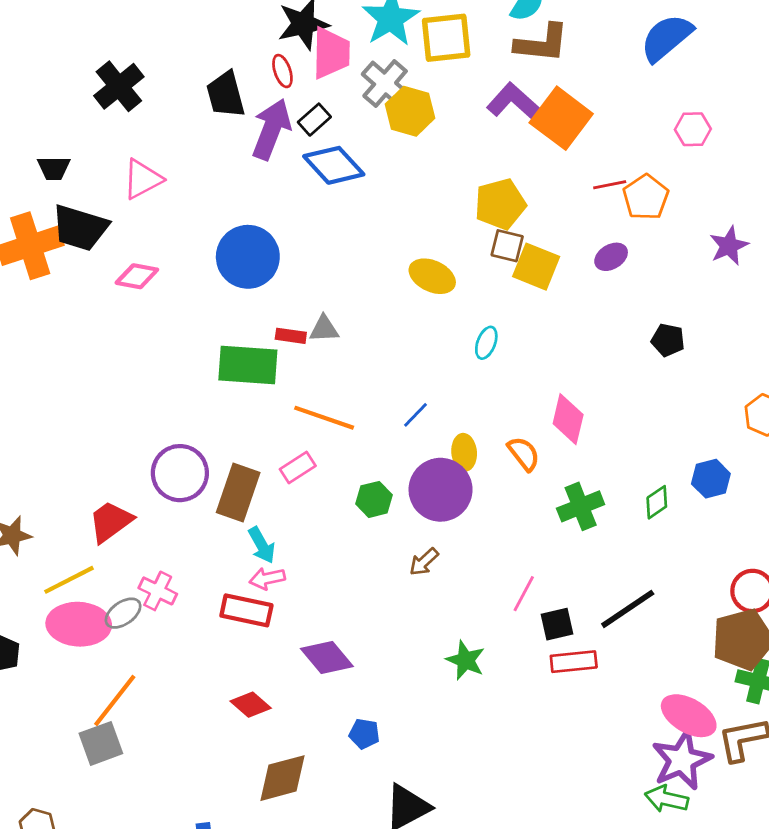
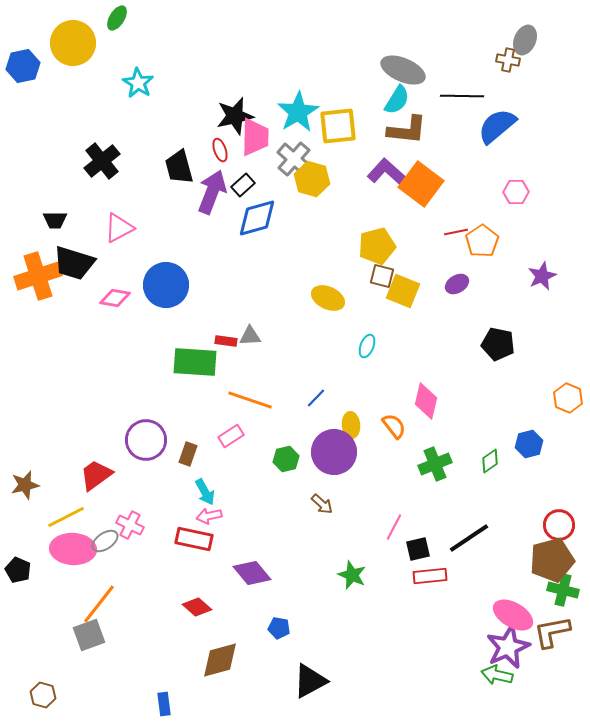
blue diamond: (334, 165) -> (257, 218), turned -63
blue circle: (248, 257) -> (166, 285), moved
black pentagon: (668, 340) -> (498, 344), size x1.4
brown rectangle: (238, 492) -> (188, 454), size x0.6
brown arrow: (424, 562) -> (322, 504), turned -95

